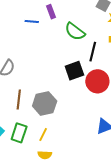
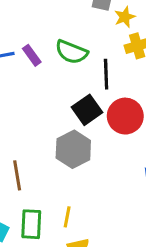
purple rectangle: (51, 12) -> (32, 55), moved
gray hexagon: (45, 104) -> (73, 149), moved

